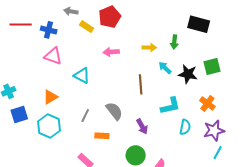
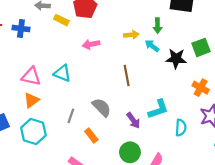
pink triangle: (53, 56) -> (31, 76), moved
cyan arrow: (165, 68) -> (152, 46), moved
cyan L-shape: (170, 106) -> (158, 109), moved
cyan semicircle: (185, 127) -> (181, 128), moved
orange rectangle: (102, 136) -> (91, 135), turned 56

